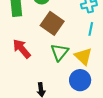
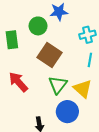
blue circle: (80, 80) -> (67, 112), moved

